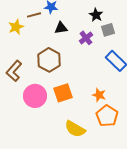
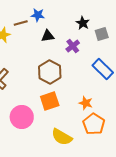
gray square: (108, 30) -> (102, 34), moved
brown hexagon: (49, 60) -> (50, 72), moved
pink circle: (35, 96) -> (22, 117), moved

